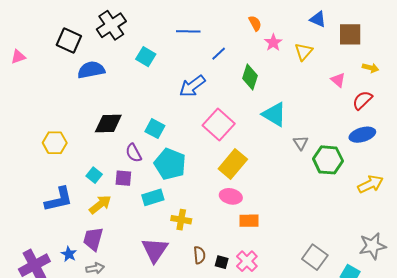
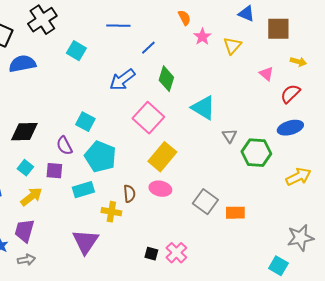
green diamond: (250, 77) -> (166, 79), moved
black diamond: (108, 123) -> (24, 132), moved
orange rectangle: (249, 221) -> (235, 213), moved
brown semicircle: (199, 255) -> (129, 194), moved
gray square: (315, 257) -> (205, 202), moved

